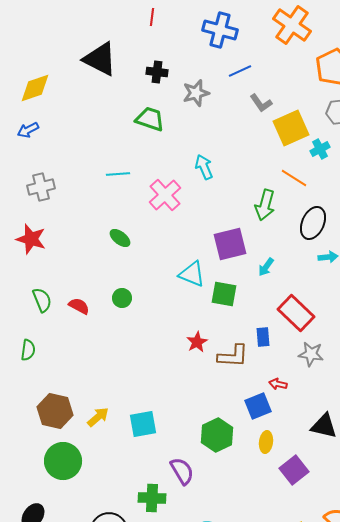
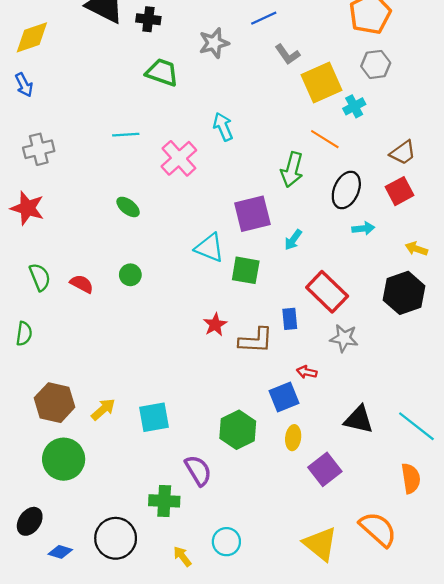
black cross: (157, 72) -> (148, 19), moved
blue arrow: (28, 130) -> (24, 85), turned -90

